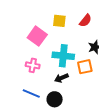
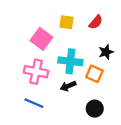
pink cross: (33, 65) -> (36, 72), size x1.5
orange square: (85, 67) -> (94, 74), turned 35
black circle: (55, 99) -> (95, 109), moved

